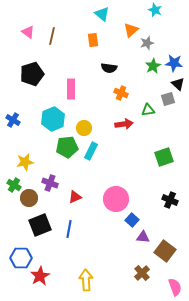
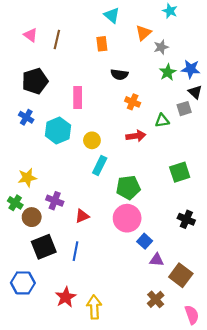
blue cross: (13, 120) -> (26, 117), moved
green pentagon: (67, 147) -> (128, 187), moved
red star: (40, 276) -> (66, 297), moved

